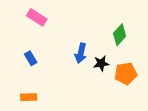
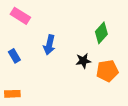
blue arrow: (81, 53) -> (49, 45), moved

